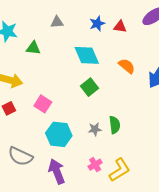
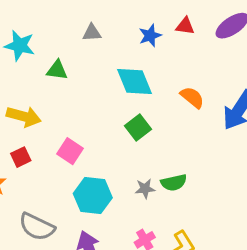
red triangle: (120, 27) -> (185, 26), moved
green semicircle: (115, 125) -> (174, 183), turned 84

